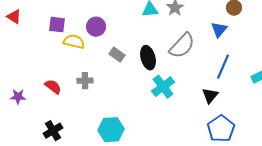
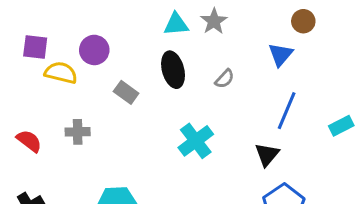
gray semicircle: (182, 46) -> (225, 79), size x0.5
black ellipse: (148, 58) -> (173, 70), moved

